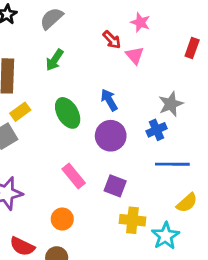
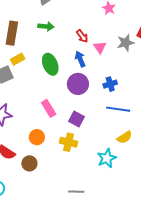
red arrow: (112, 40) -> (82, 36), moved
pink triangle: (135, 55) -> (100, 47), moved
green arrow: (55, 60) -> (46, 26), turned -126
gray star: (171, 104) -> (126, 43), moved
yellow cross: (132, 220) -> (68, 142), moved

